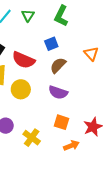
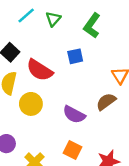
brown semicircle: (58, 65) -> (106, 102), moved

